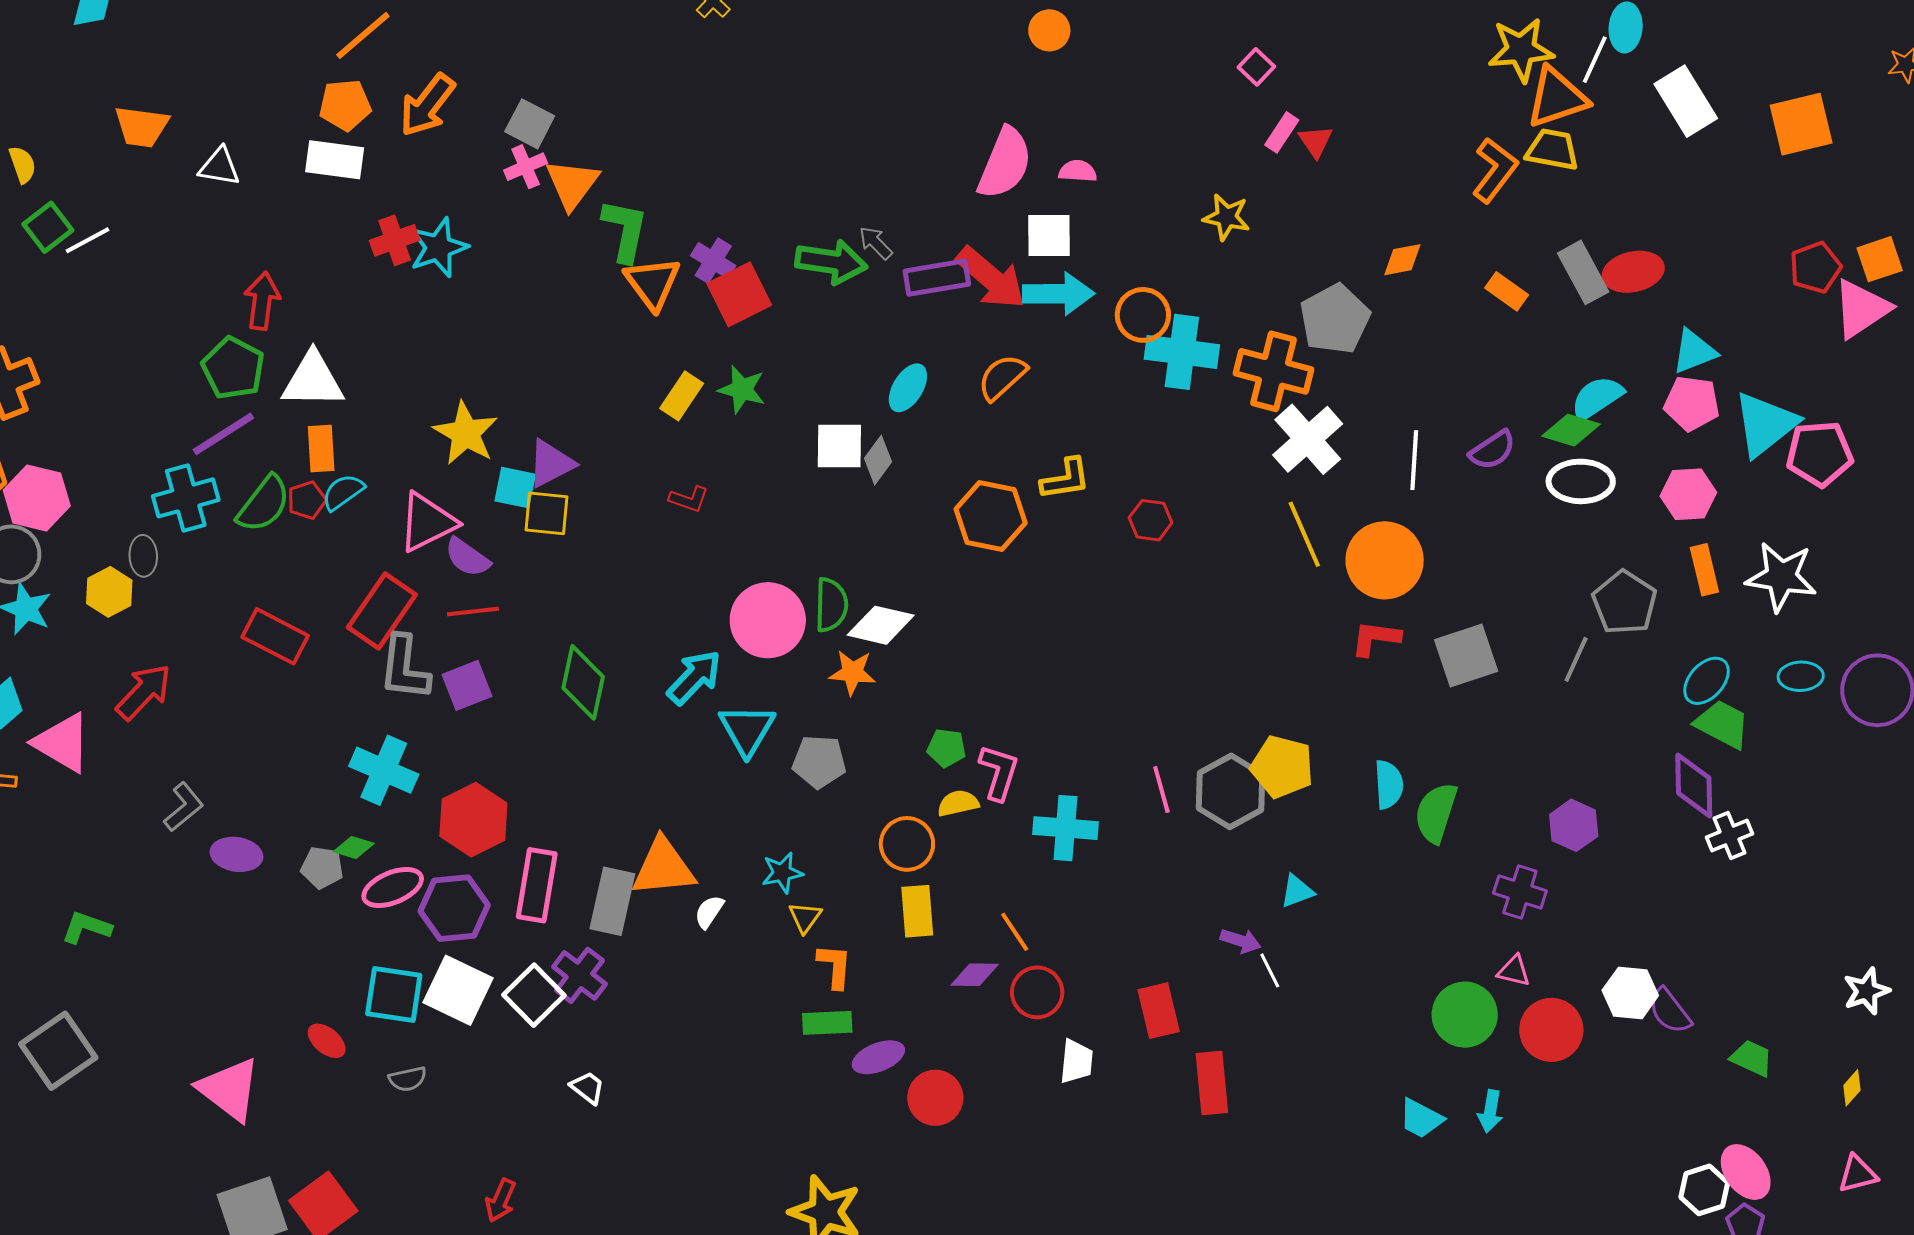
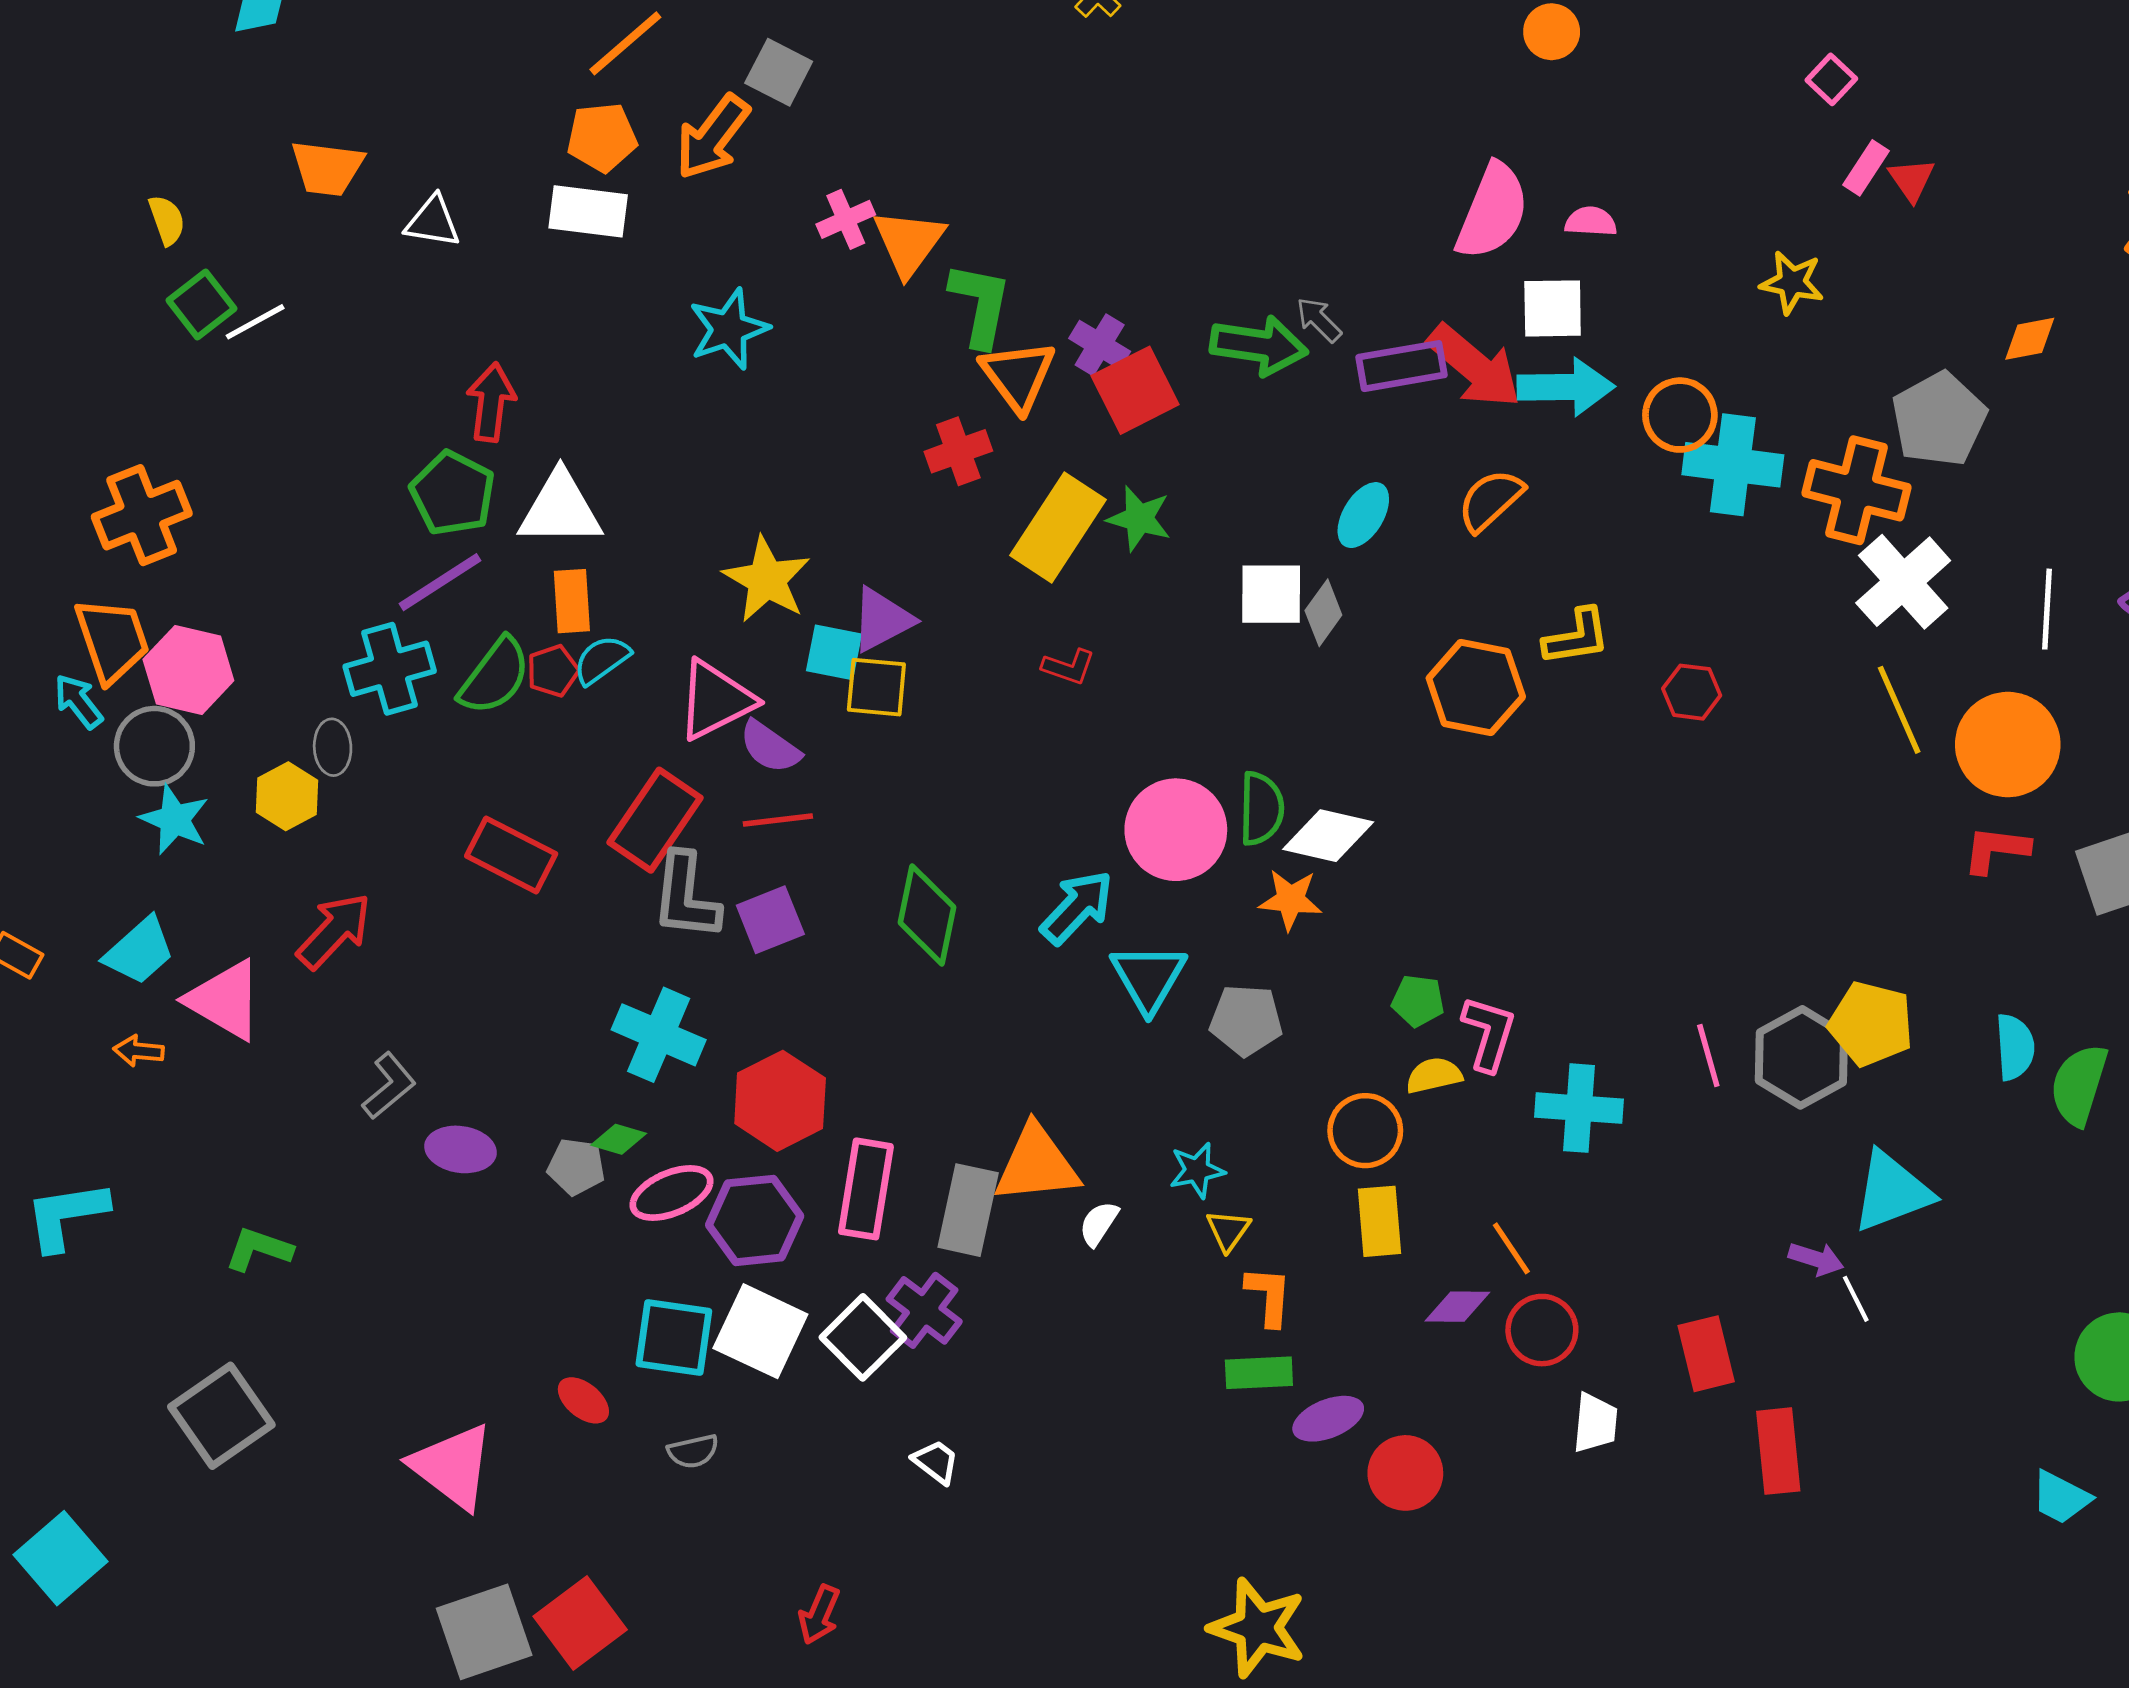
gray square: (530, 124) -> (779, 72), moved
red cross: (395, 240) -> (958, 451), moved
yellow rectangle: (682, 396) -> (1058, 528), size x1.6
cyan triangle: (1297, 891) -> (1892, 1192), size x1.8

